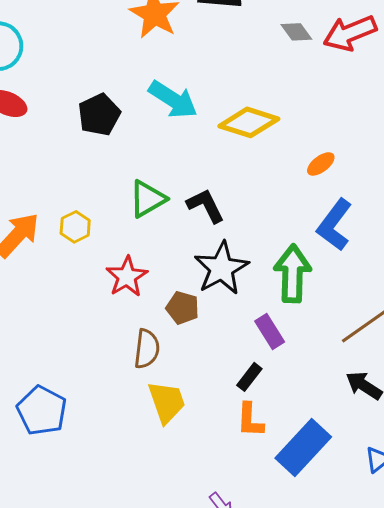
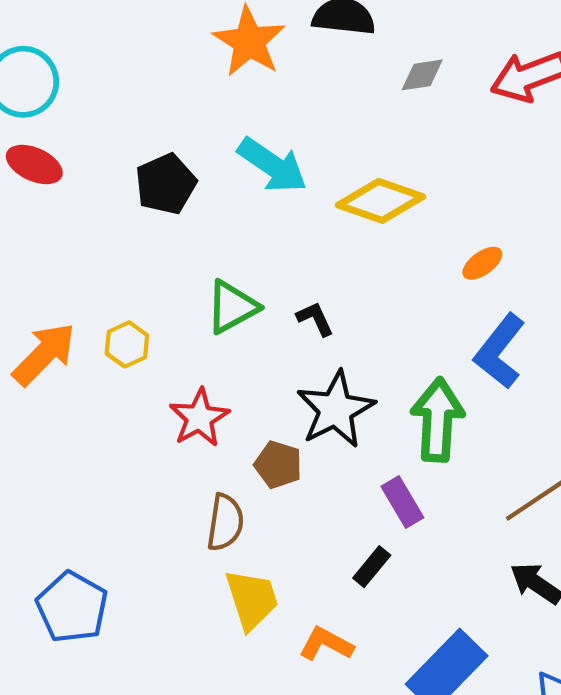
gray diamond: (296, 32) -> (422, 75), moved, turned -64
black L-shape: (206, 206) -> (315, 319), size x0.7
orange L-shape: (250, 420) -> (326, 644), moved, turned 114

